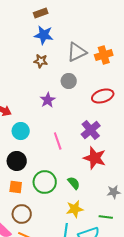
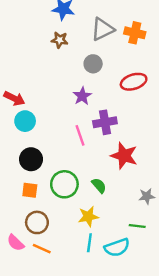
orange cross: (104, 55) -> (135, 33), turned 30
purple star: (48, 100) -> (82, 96), moved
purple cross: (91, 130) -> (105, 122), moved, turned 30
cyan circle: (21, 131) -> (25, 121), moved
yellow star: (75, 209) -> (88, 216), moved

